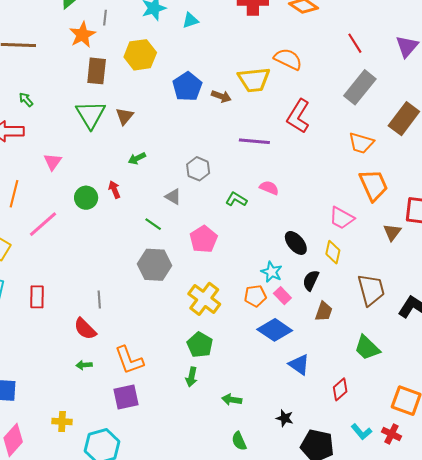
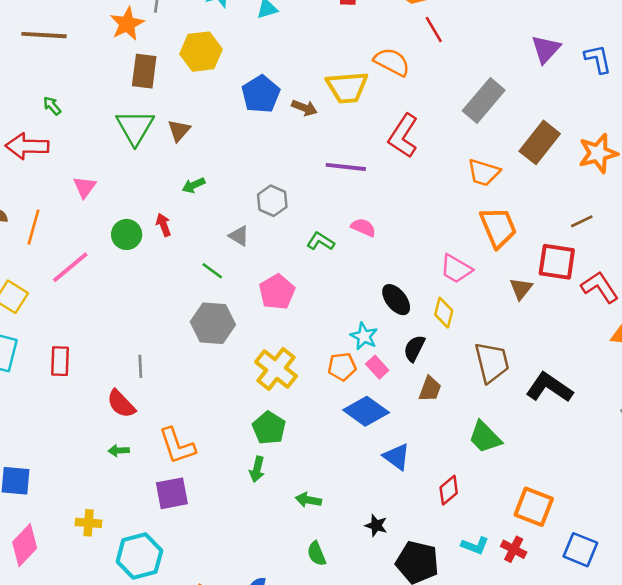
red line: (355, 43) -> (434, 29), moved
cyan L-shape: (362, 432) -> (475, 546), turned -30

